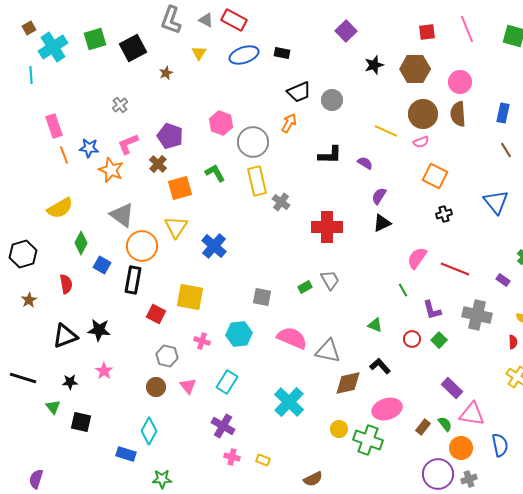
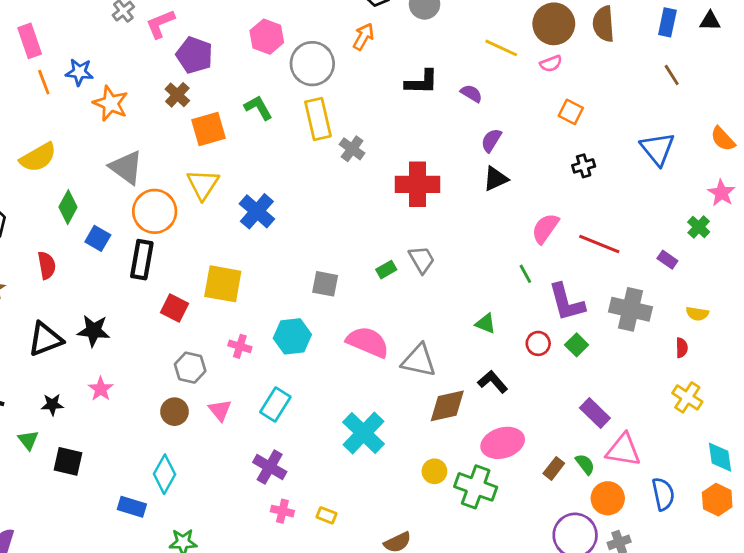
pink L-shape: (128, 144) -> (160, 24), moved
orange square: (435, 176) -> (571, 112), size x0.7
purple L-shape: (432, 310) -> (567, 302), size x1.4

